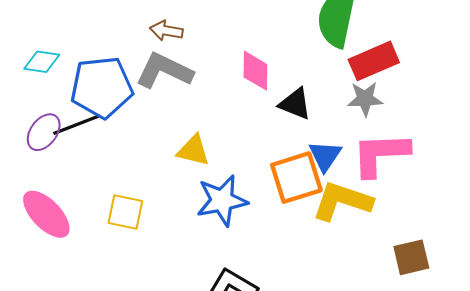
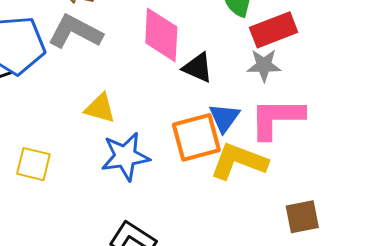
pink diamond: (255, 71) -> (161, 35), size x1.4

